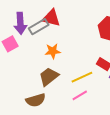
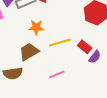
yellow line: (82, 77) -> (60, 43), moved

